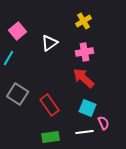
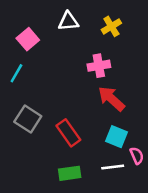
white triangle: (50, 43) -> (68, 21), moved, turned 30
pink cross: (85, 52) -> (99, 66), moved

